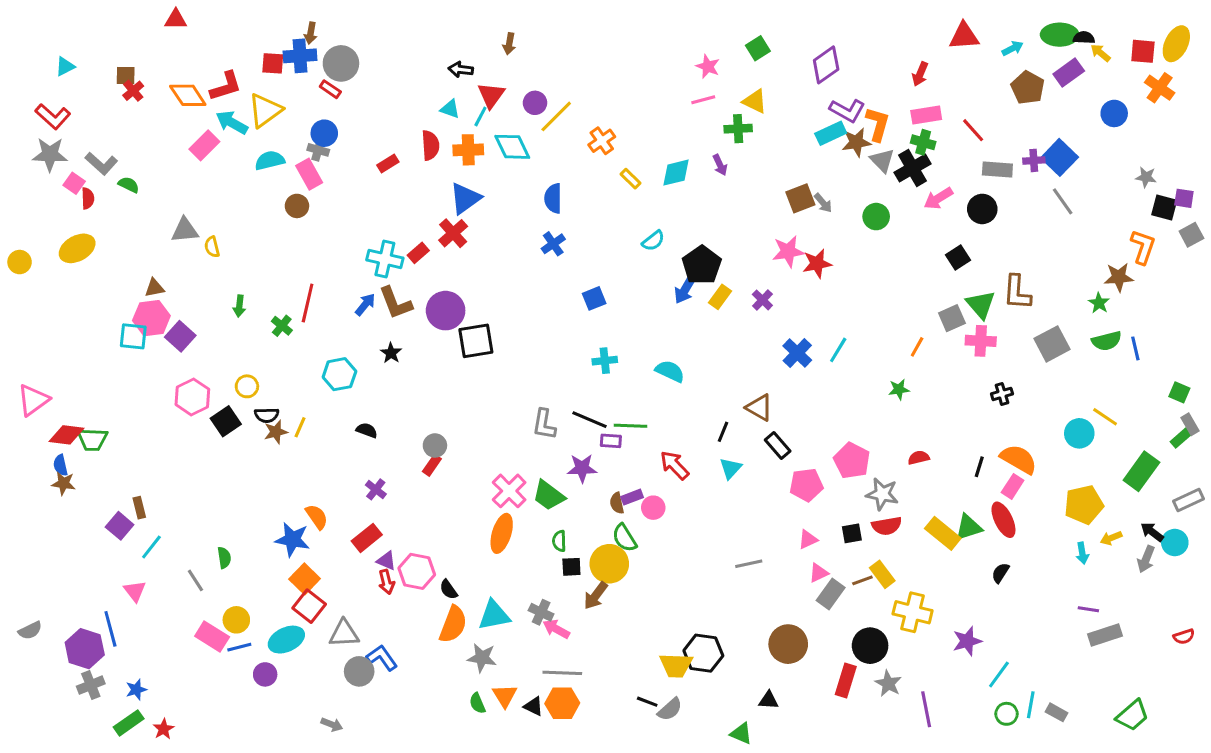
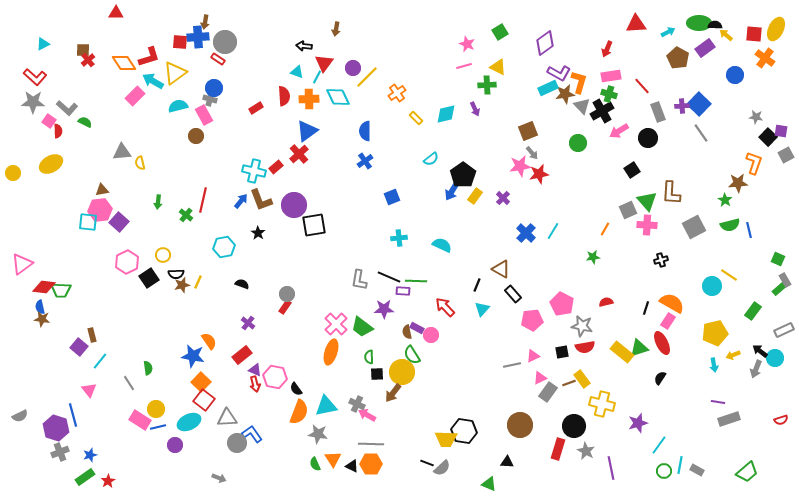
gray rectangle: (997, 170) -> (658, 112), turned 66
gray arrow: (823, 203) -> (532, 153), moved
black square: (1164, 207) -> (768, 137), turned 30
green rectangle: (1141, 471) -> (753, 311), size x0.7
purple rectangle: (632, 497) -> (417, 328), turned 48
gray line: (749, 564) -> (512, 365), moved

